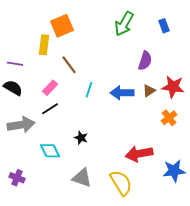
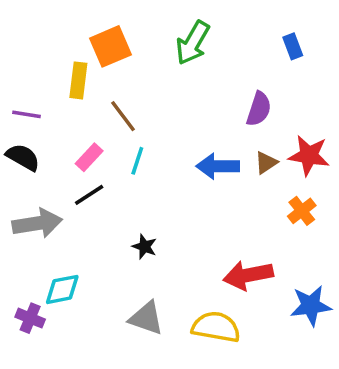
green arrow: (124, 24) -> (193, 43), moved
cyan line: (89, 90) -> (137, 161), moved
cyan diamond: (50, 151) -> (62, 289), moved, turned -75
yellow semicircle: (121, 183) -> (216, 327), turned -48

